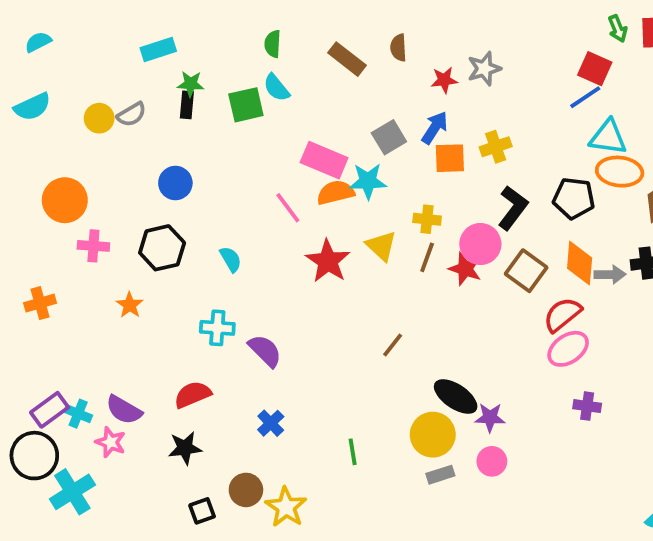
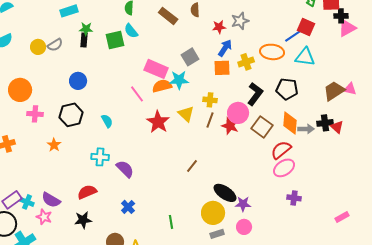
red square: (595, 69) -> (306, 27), moved
blue arrow: (435, 128) -> (225, 48), moved
orange ellipse: (620, 172) -> (272, 52), moved

